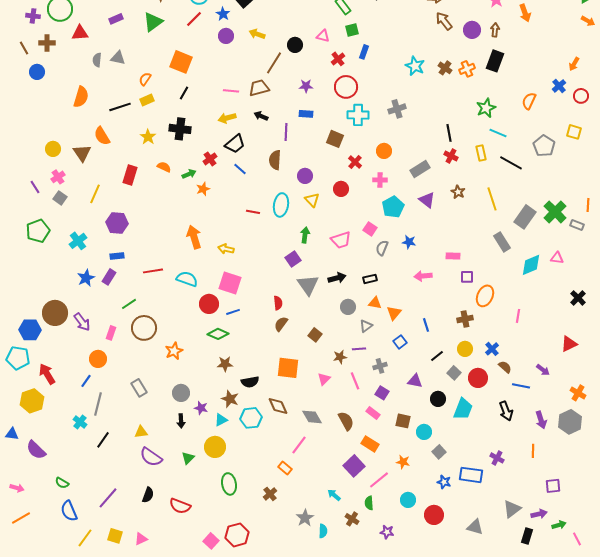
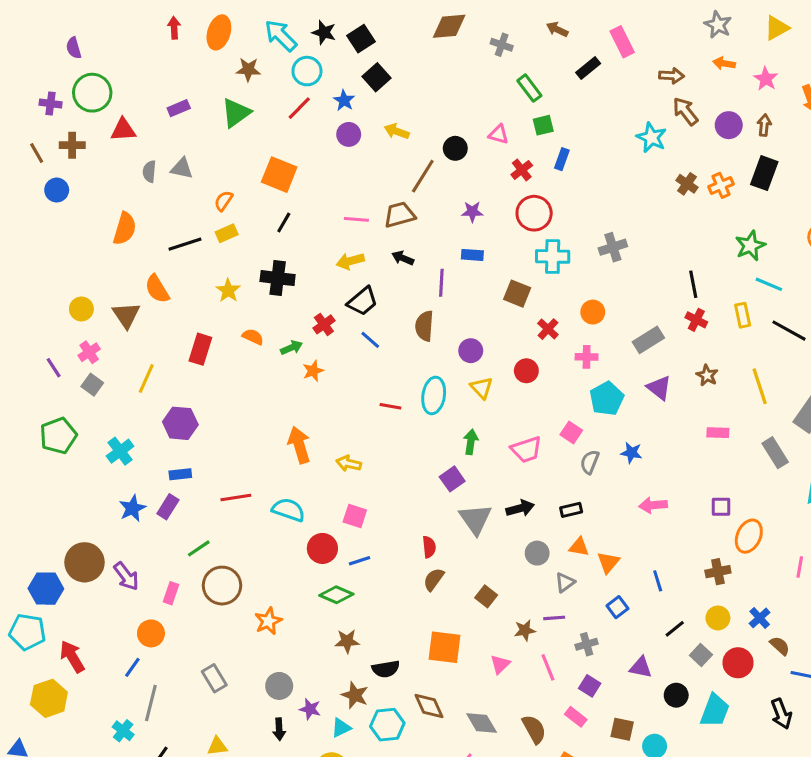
cyan star: (415, 66) -> (651, 137), moved
pink rectangle: (453, 256) -> (718, 433), moved
pink square: (230, 283) -> (355, 516), size x0.7

